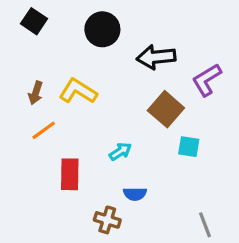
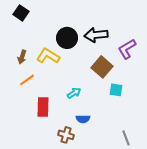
black circle: (102, 29) -> (67, 38), moved

